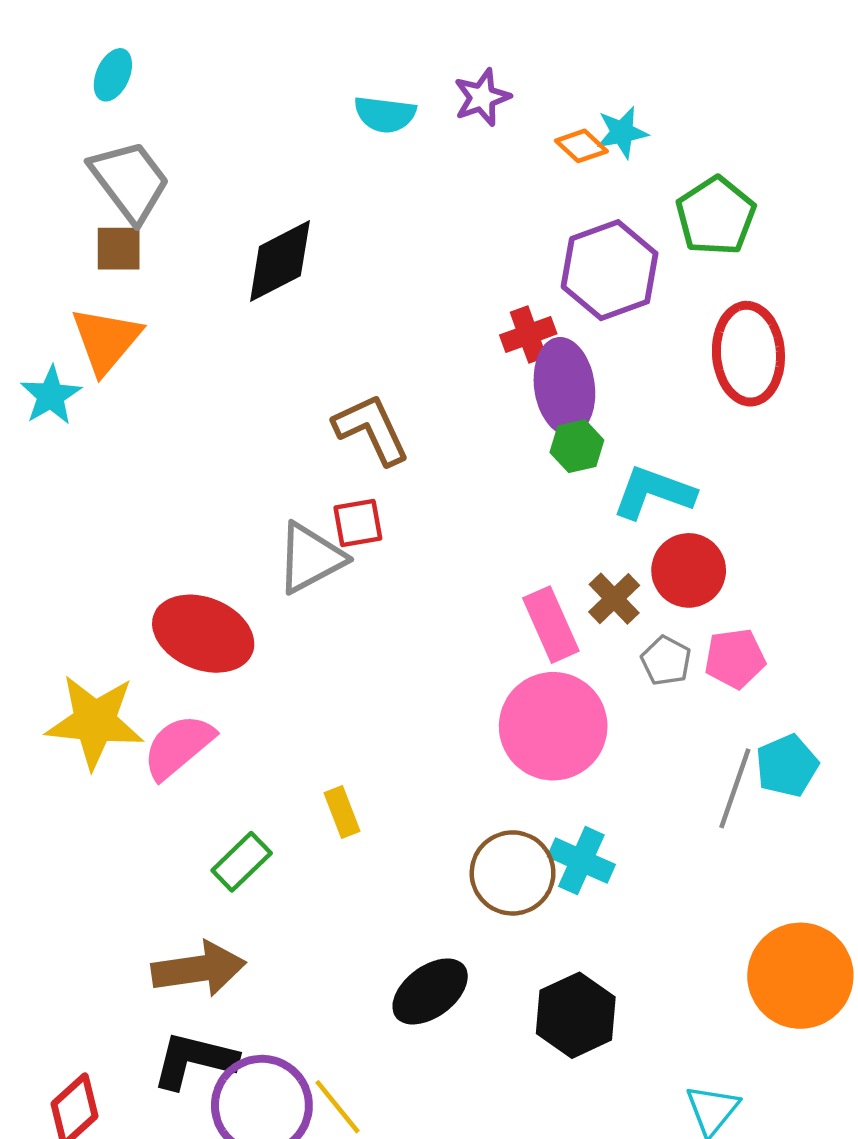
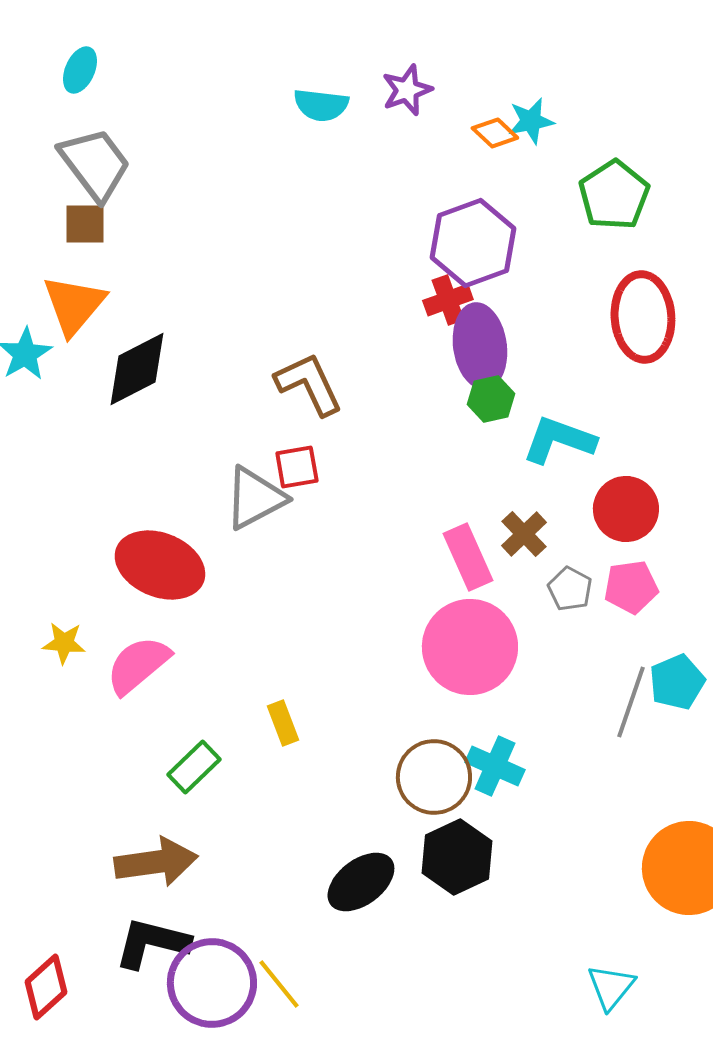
black diamond: (280, 261) -> (137, 369), moved
purple hexagon: (610, 270) -> (473, 243), moved
red circle: (689, 570) -> (626, 509), moved
yellow star: (95, 722) -> (64, 643), size x0.5
black hexagon: (576, 1015) -> (457, 857), moved

